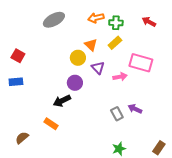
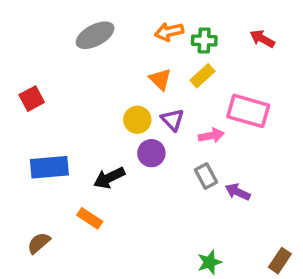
red square: (18, 56) -> (32, 99), turned 32
yellow circle: (78, 58) -> (137, 120), moved
blue rectangle: (16, 82) -> (49, 167), moved, size x1.5
purple circle: (75, 83) -> (151, 153), moved
gray rectangle: (117, 114) -> (206, 176), moved

